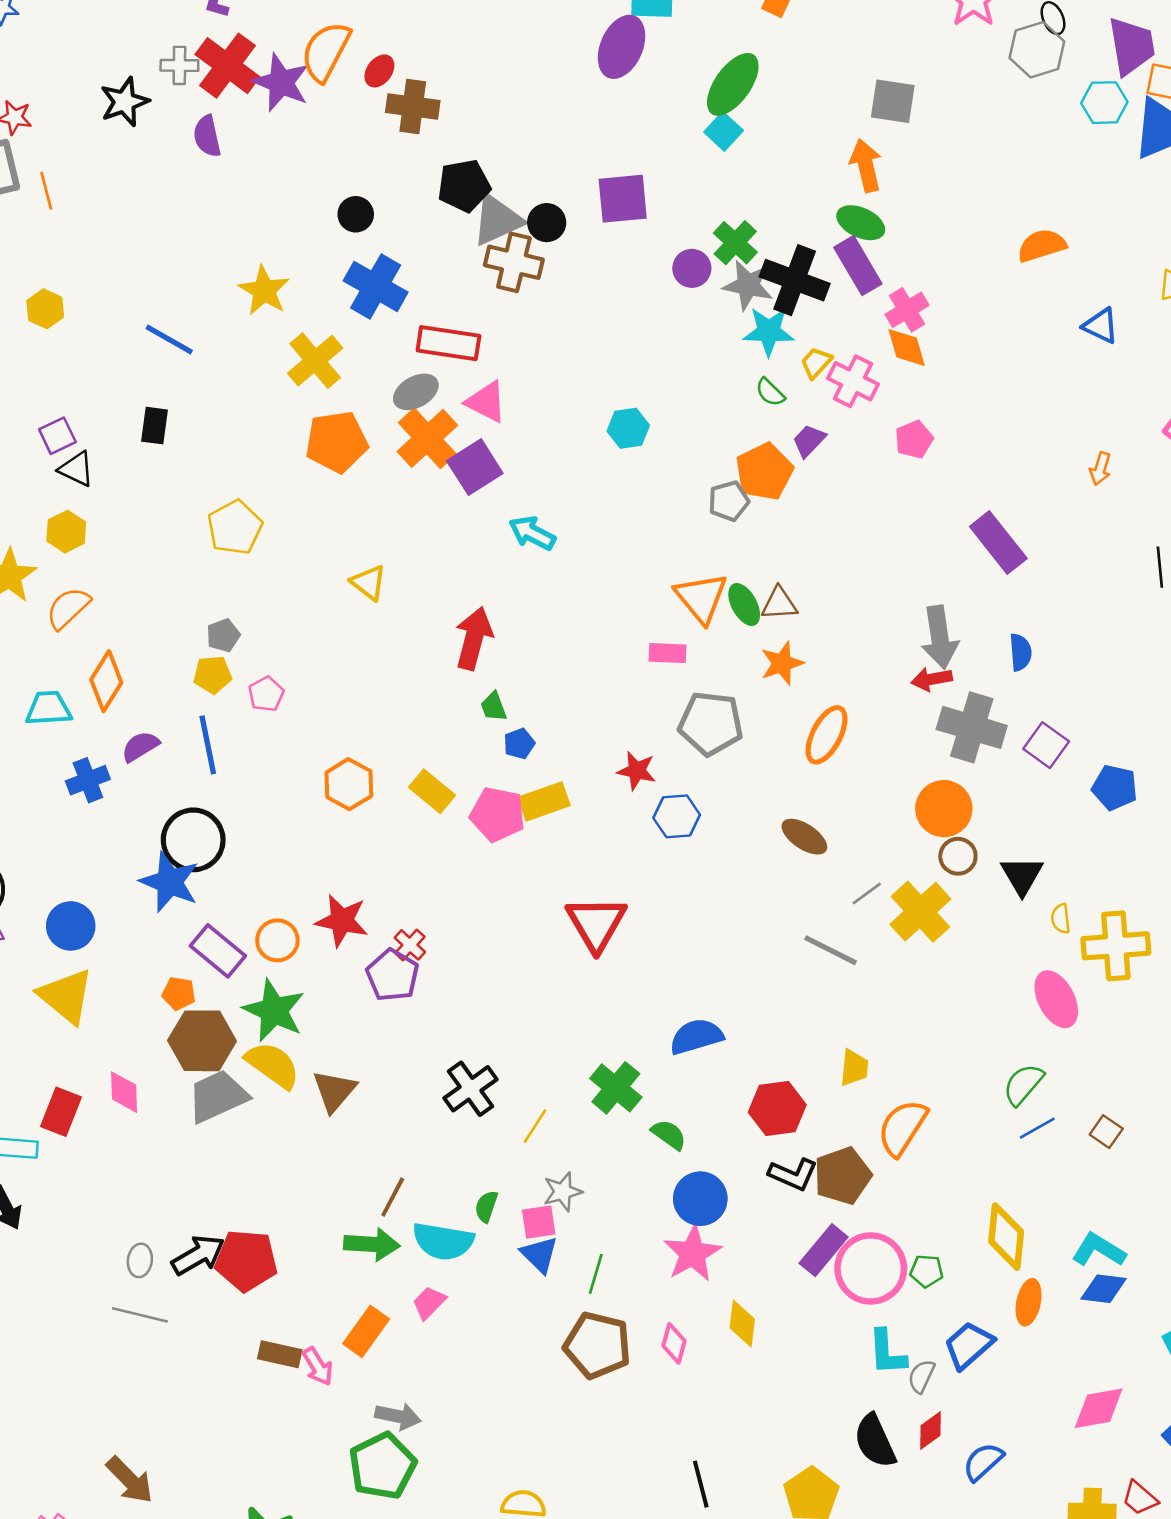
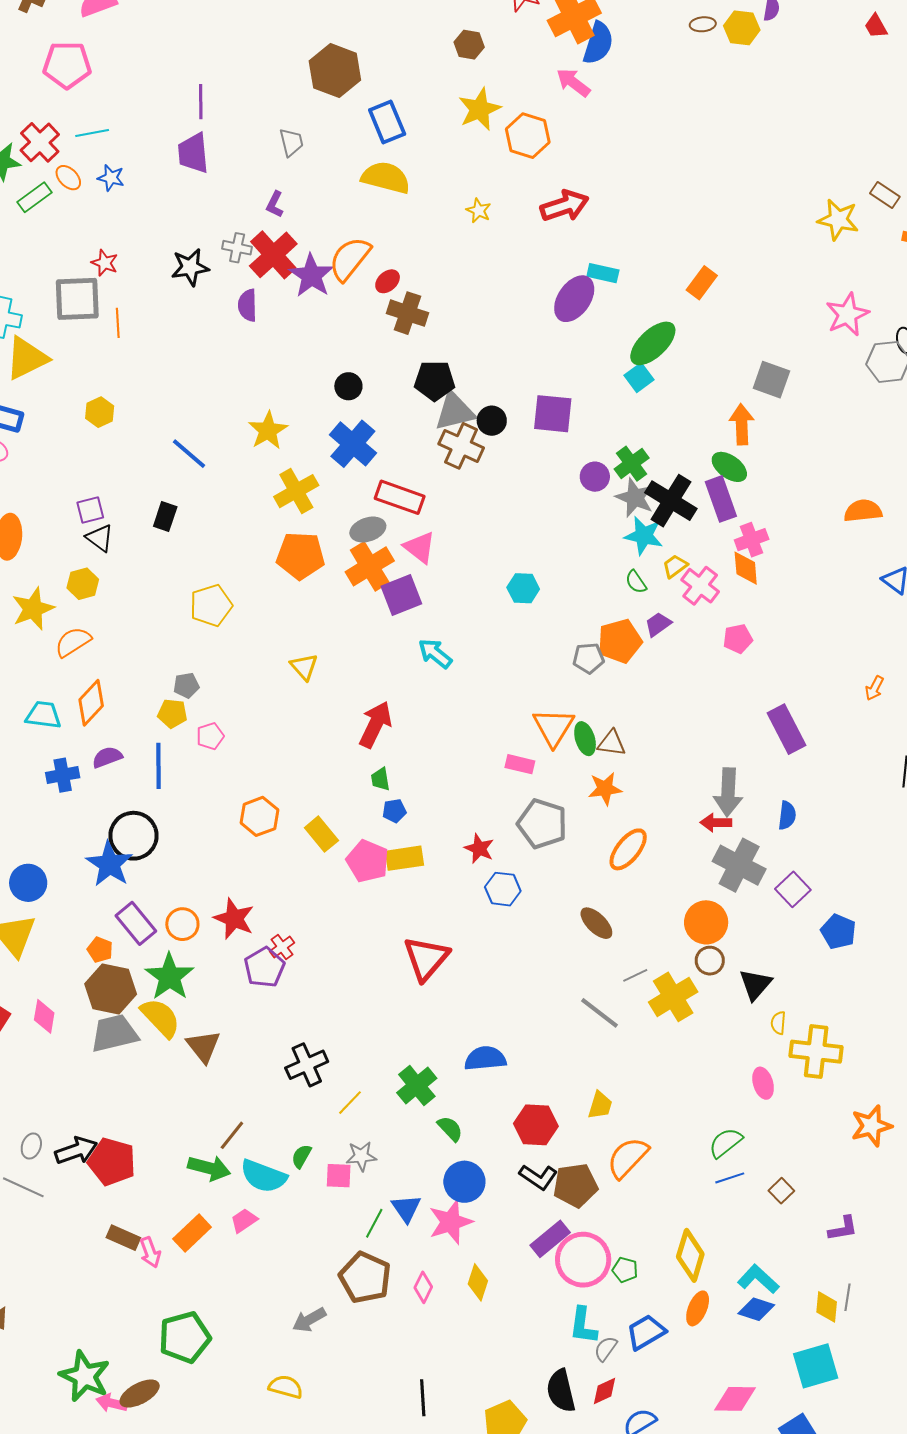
pink ellipse: (1056, 999) -> (763, 1083), size x0.7
brown triangle: (334, 1091) -> (203, 1046), turned -30
blue triangle: (539, 1255) -> (406, 1208), moved
gray arrow: (398, 1416) -> (309, 1320), moved, turned 128

